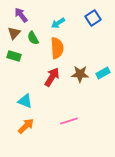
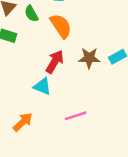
orange semicircle: (57, 48) -> (61, 26), turned -30
cyan triangle: (25, 101) -> (42, 86), moved

